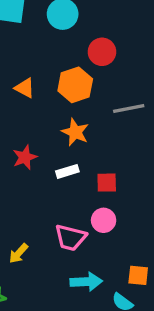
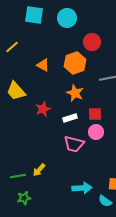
red square: (107, 183) -> (95, 114), moved
pink circle: (104, 220) -> (96, 132), moved
pink trapezoid: (70, 238) -> (74, 144), moved

